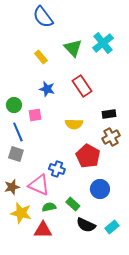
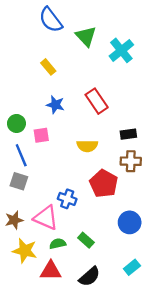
green triangle: (73, 48) -> (86, 36), moved
brown cross: (111, 137) -> (131, 161), turned 30
blue circle: (100, 189) -> (130, 222), moved
black semicircle: (86, 225) -> (90, 277), moved, turned -66

